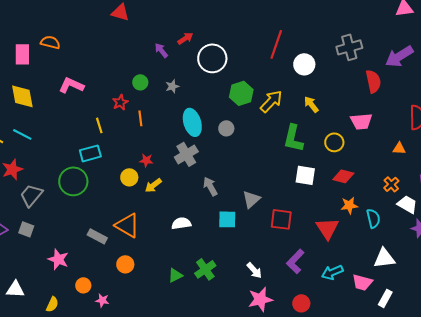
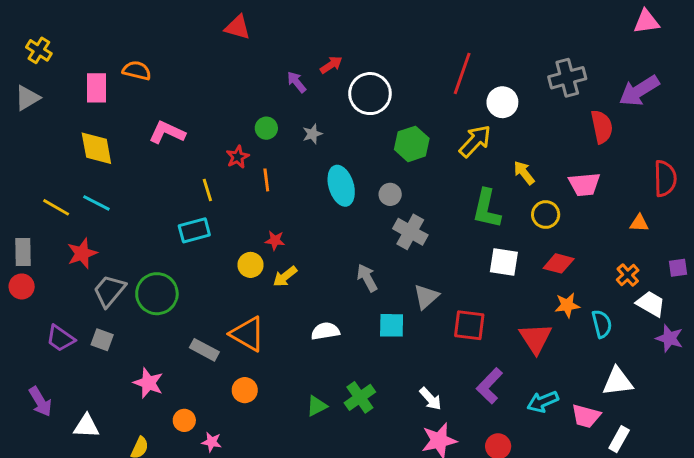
yellow arrow: (271, 101) -> (475, 141), moved
yellow arrow: (311, 104) -> (524, 173), moved
gray cross: (186, 154) -> (410, 232), moved, turned -30
green circle: (73, 181) -> (157, 294), moved

